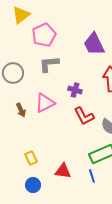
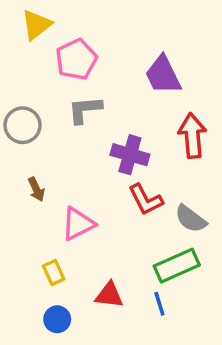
purple cross: (75, 90) -> (130, 155), size x1.5
pink triangle: (45, 103) -> (78, 224), moved

